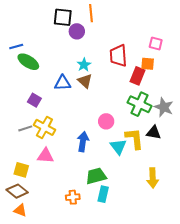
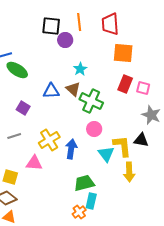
pink square: (156, 44) -> (143, 88), moved
red trapezoid: (118, 56) -> (110, 24), moved
orange square: (148, 64) -> (123, 53), moved, size x1.5
cyan star: (84, 65) -> (80, 69), moved
green cross: (140, 104) -> (91, 101), moved
yellow cross: (44, 127) -> (49, 140), moved, turned 30
yellow arrow: (153, 178) -> (129, 172), moved
orange cross: (73, 197) -> (79, 212), moved, turned -32

